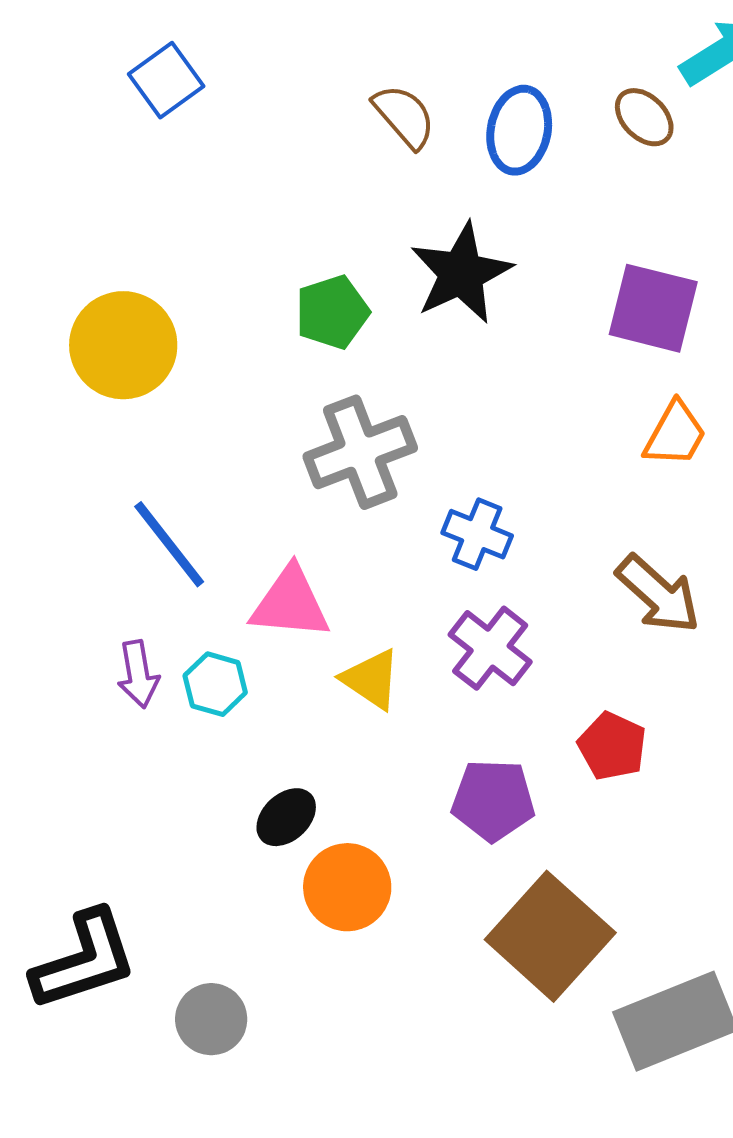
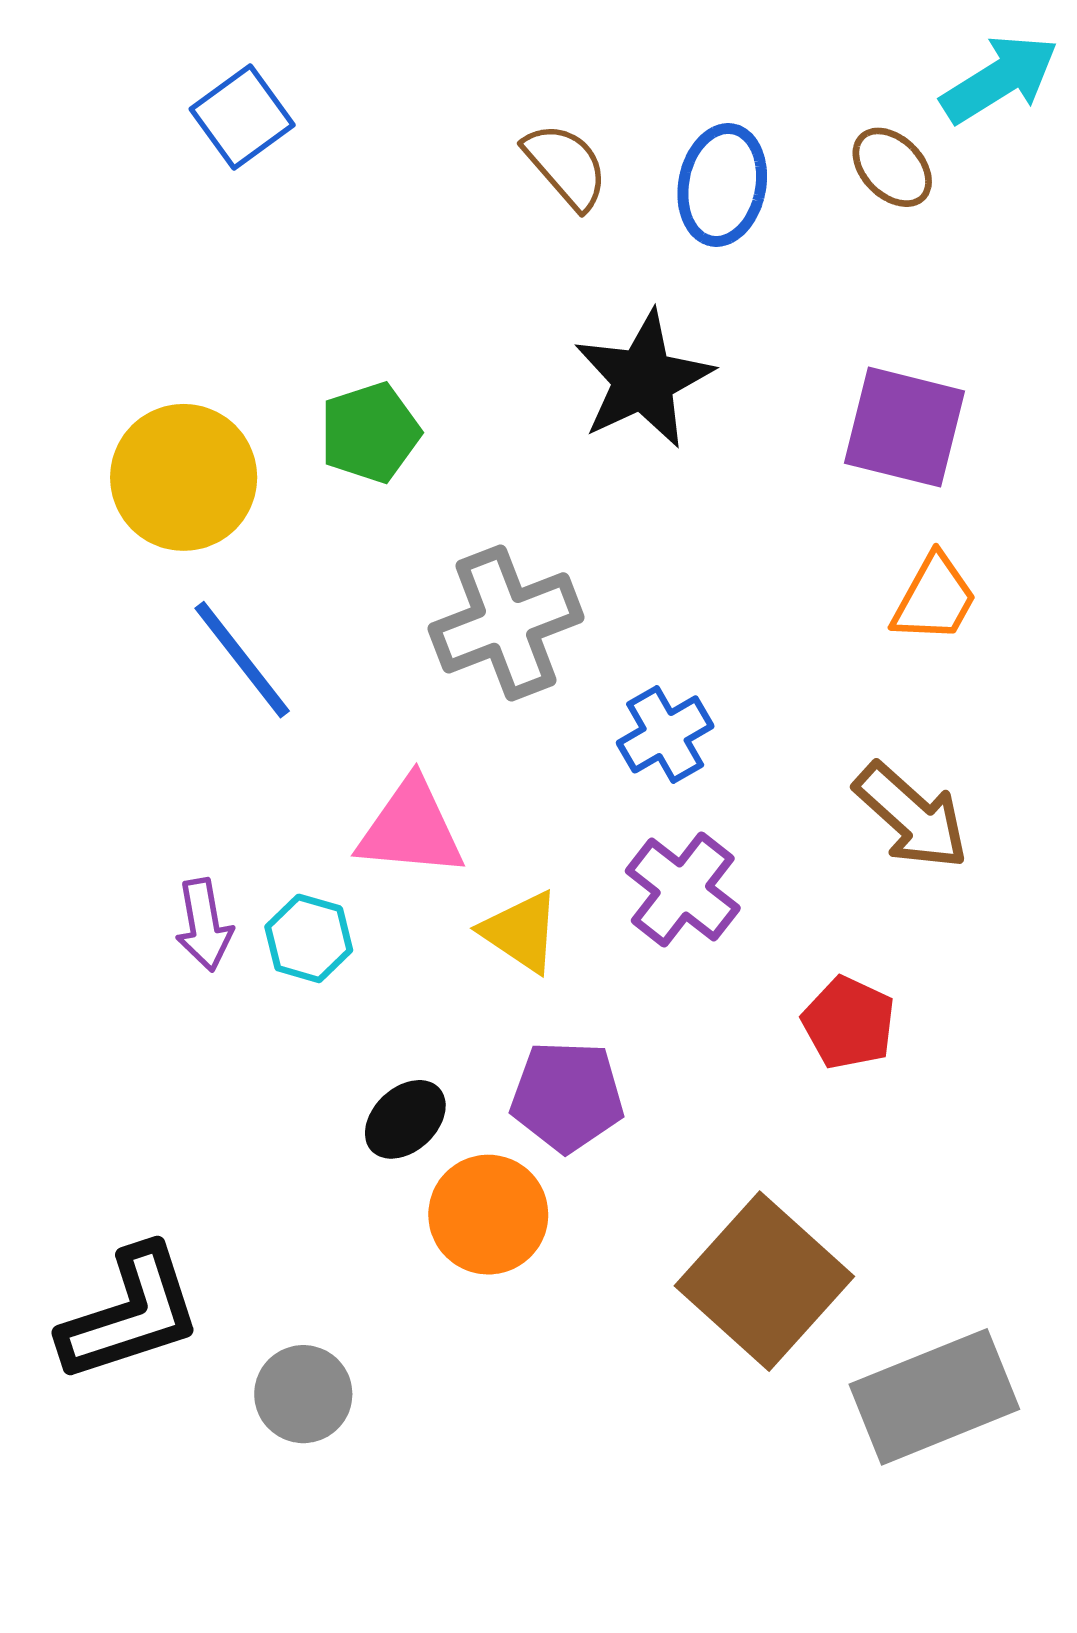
green pentagon: (332, 312) -> (370, 433), moved
blue cross: (477, 534) -> (665, 734), turned 38
blue line: (169, 544) -> (242, 660), moved
purple pentagon: (493, 800) -> (567, 1096), moved

